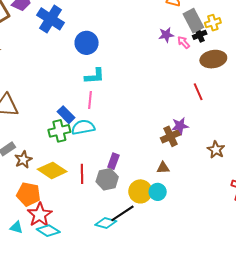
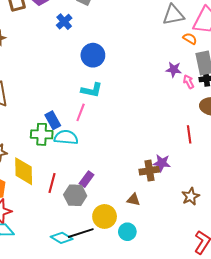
blue cross: (51, 19) -> (64, 22), size x0.6
yellow diamond: (52, 170) -> (24, 171), turned 40
cyan circle: (158, 192) -> (127, 232), moved

